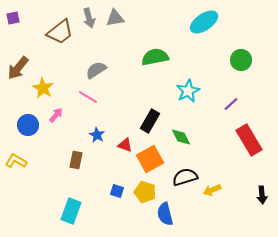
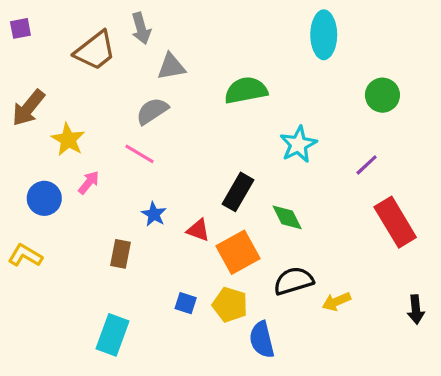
gray triangle: (115, 18) -> (171, 67), moved
cyan ellipse: (204, 22) -> (324, 35), turned -56

